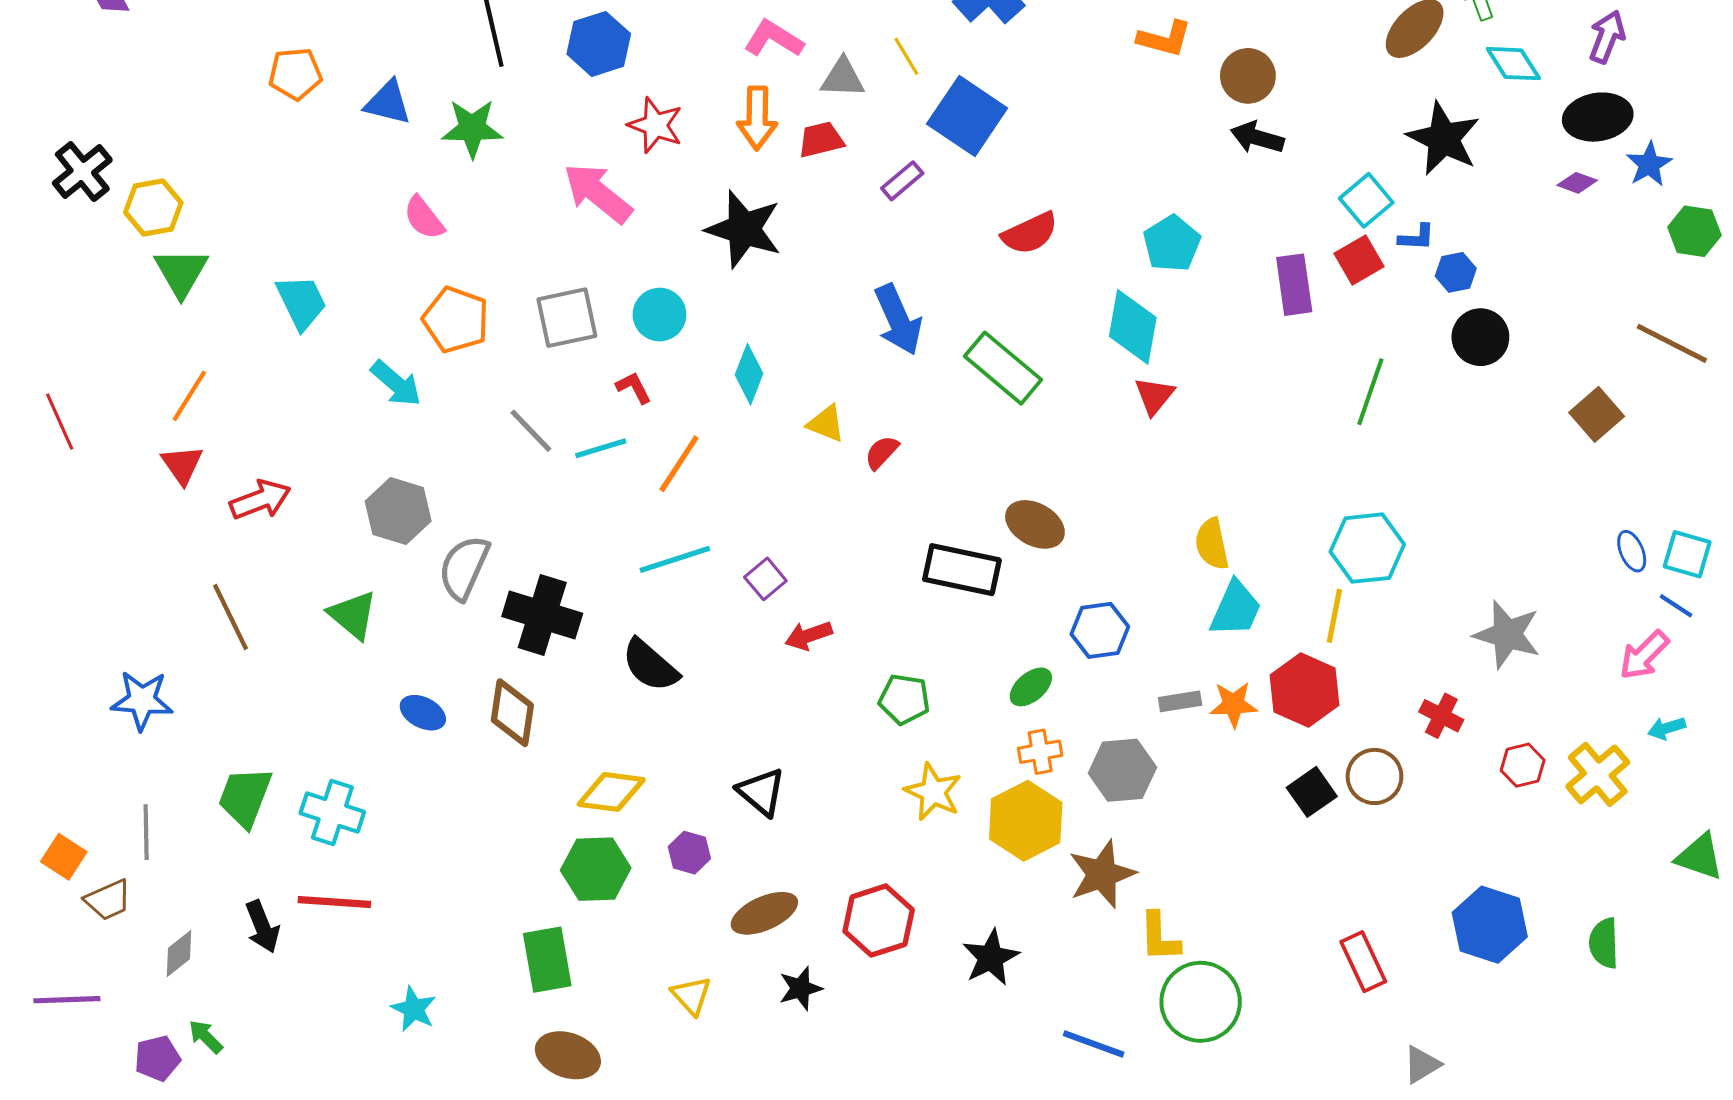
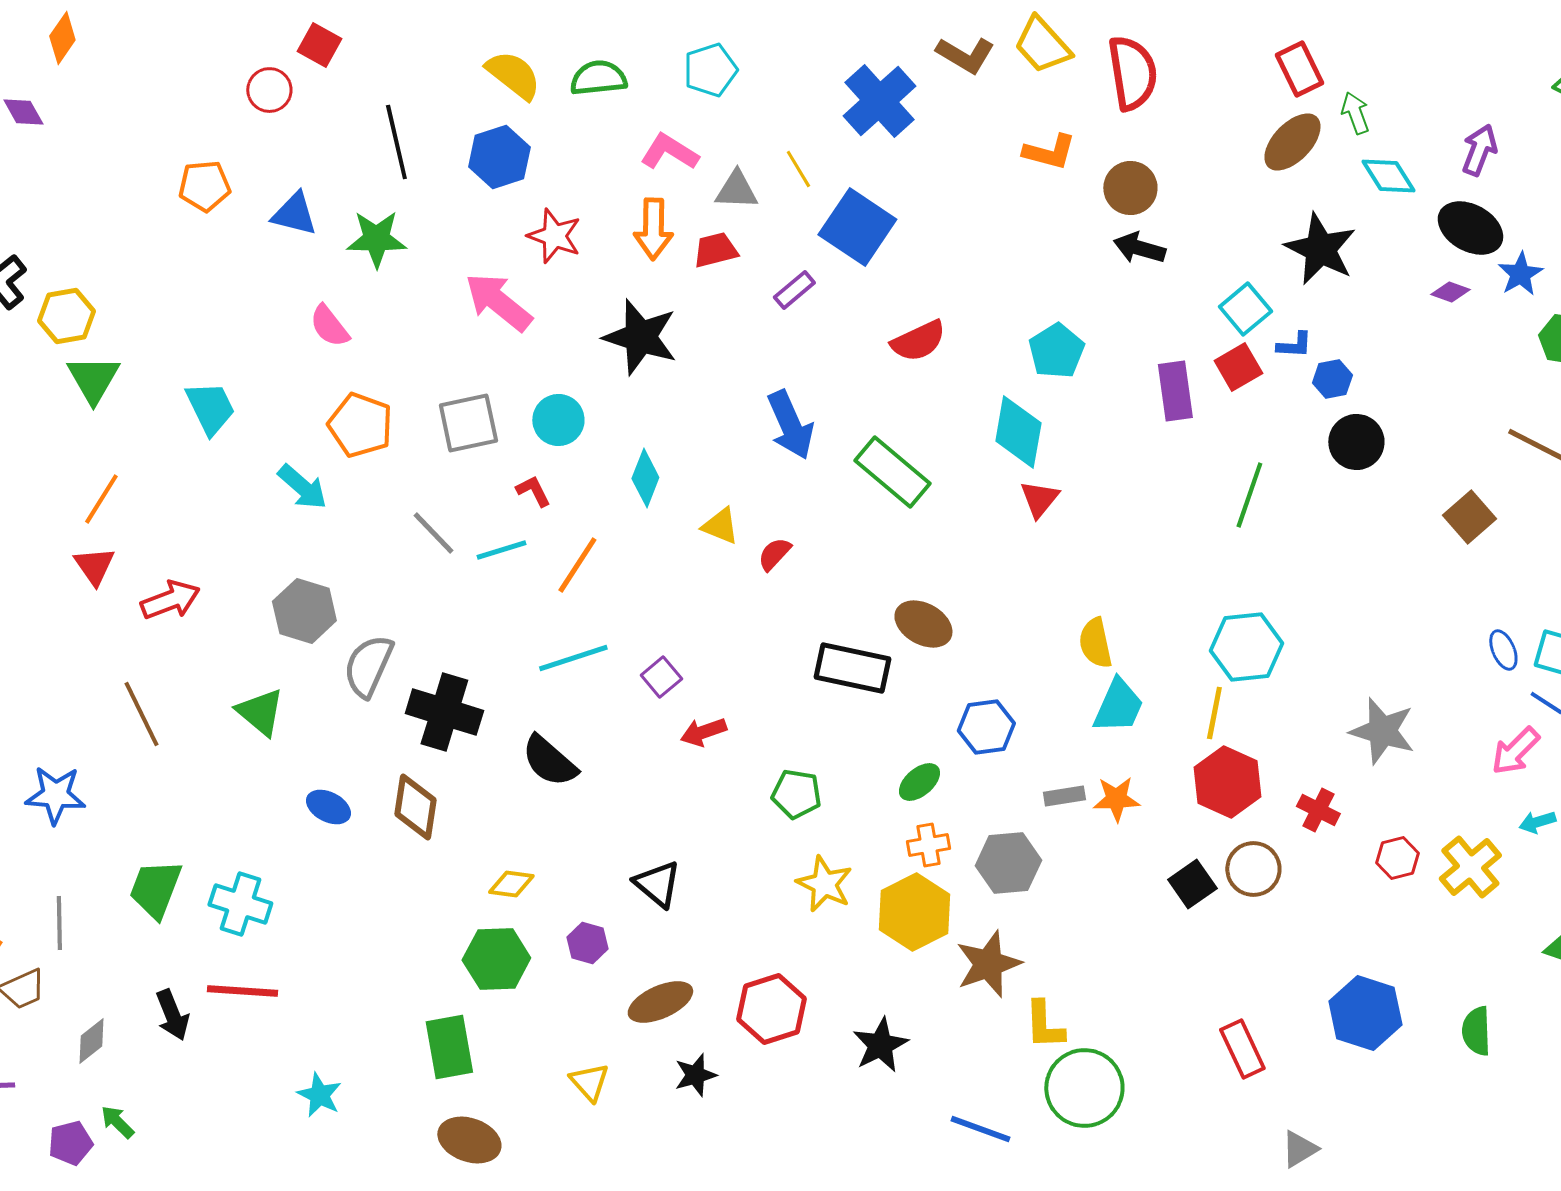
black ellipse: (1598, 117) -> (1470, 228), turned 38
red hexagon: (1305, 690) -> (1227, 782), moved
yellow diamond: (611, 792) -> (511, 884), size x0.7

